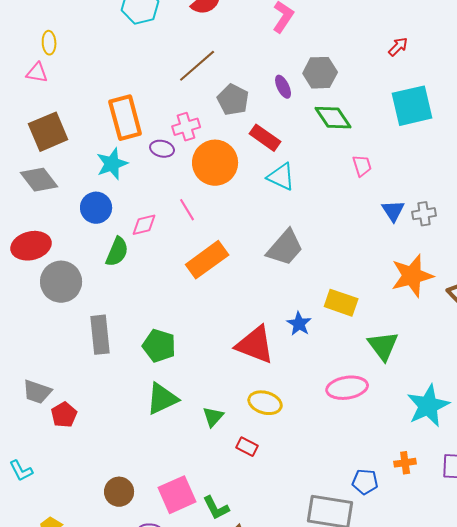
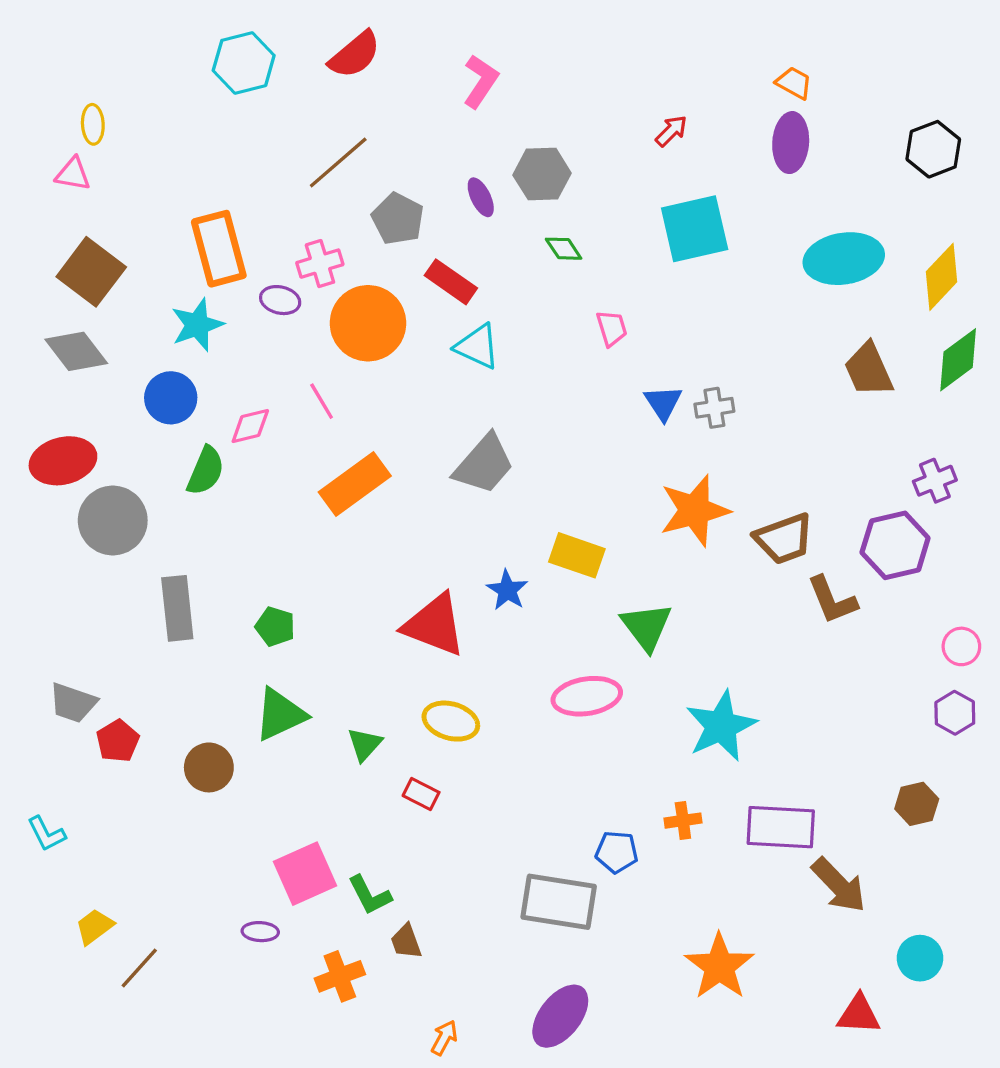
green diamond: (333, 118) -> (564, 249), size x0.6
brown square: (48, 132) -> (91, 272), turned -30
green pentagon: (159, 346) -> (275, 627), size x0.7
brown circle: (119, 492) -> (209, 767), moved

